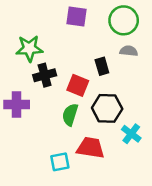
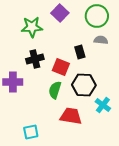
purple square: (76, 17) -> (60, 13), turned 36
green star: (29, 48) -> (32, 27), moved
cyan square: (60, 162) -> (31, 132), moved

